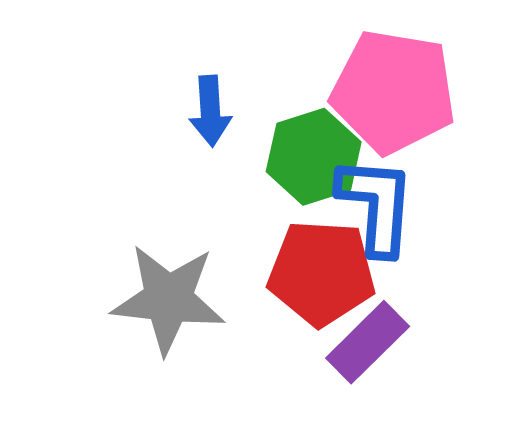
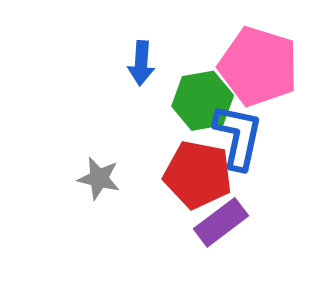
gray star: (168, 299) -> (99, 178), size x0.6

